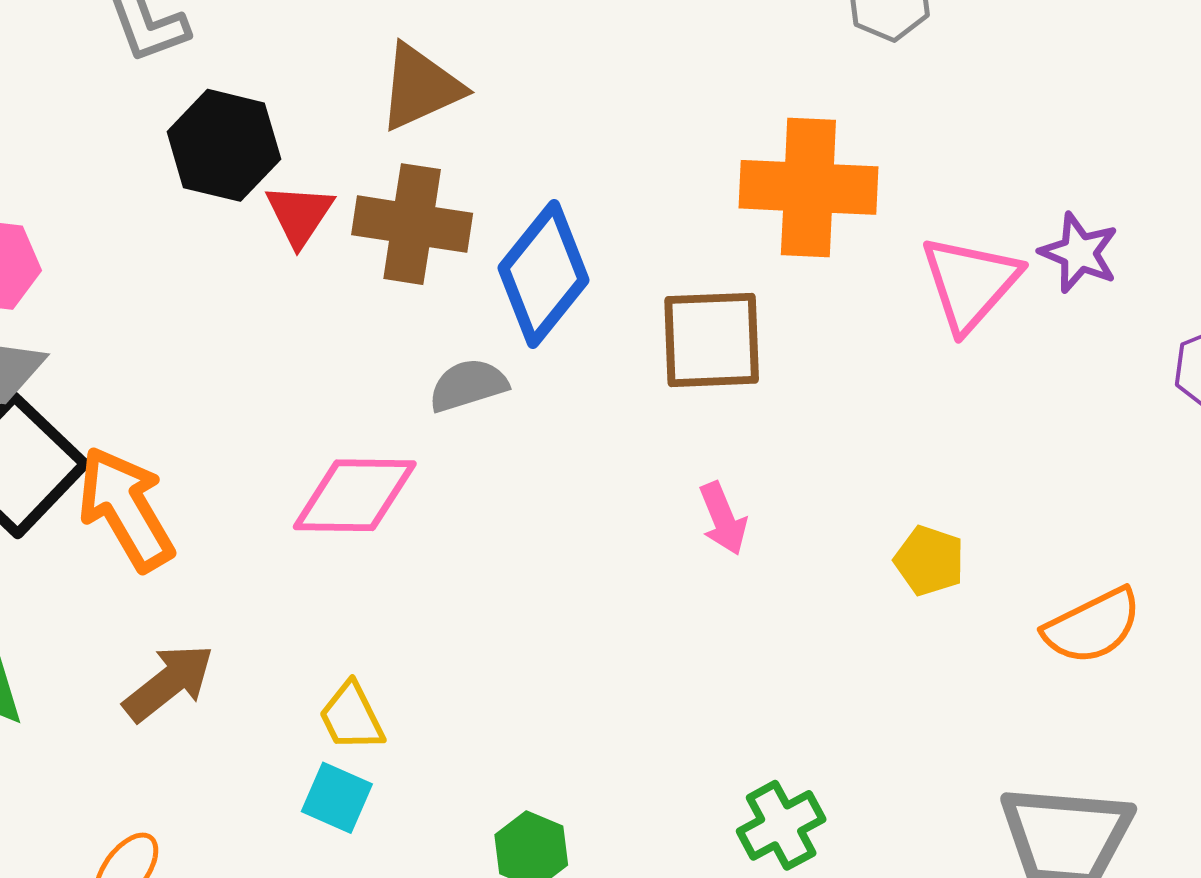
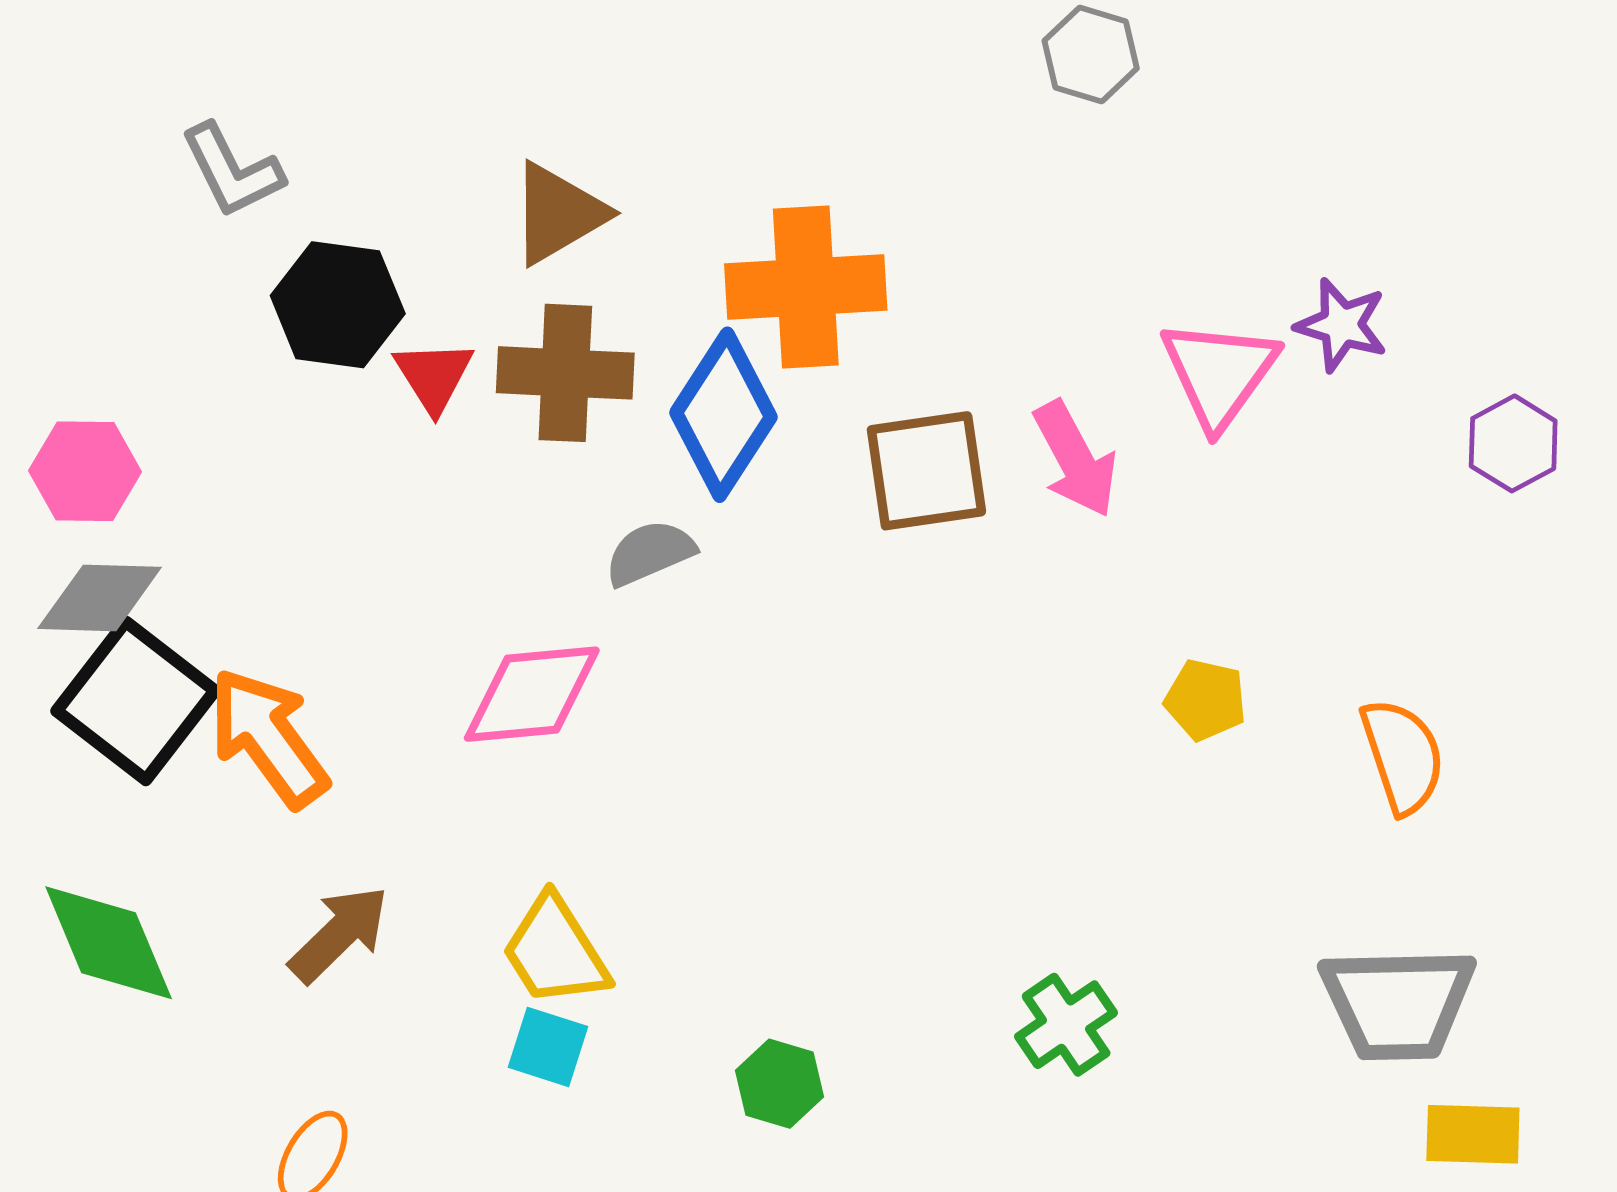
orange cross: (808, 187) -> (806, 287), moved
pink arrow: (723, 519) -> (1075, 459), moved, size x1.4
orange semicircle: (1092, 626) -> (1403, 756), turned -76
yellow trapezoid: (352, 717) -> (555, 951), size x1.4

